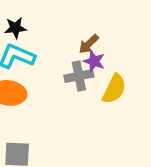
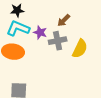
purple star: (94, 61) -> (40, 32), moved

